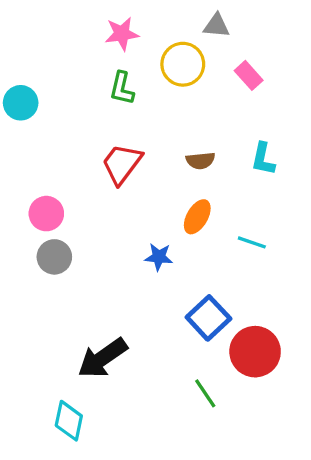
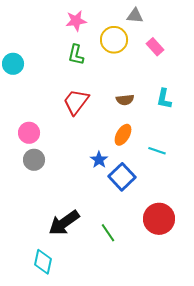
blue star: (159, 257) -> (99, 160), turned 30
blue square: (208, 318) -> (122, 177), moved
green line: (205, 393) -> (108, 233), moved

